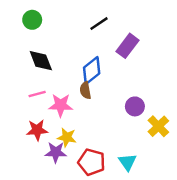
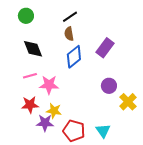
black line: (99, 24) -> (70, 17), moved
purple rectangle: (127, 46) -> (105, 48), moved
brown semicircle: (85, 90) -> (69, 34), moved

